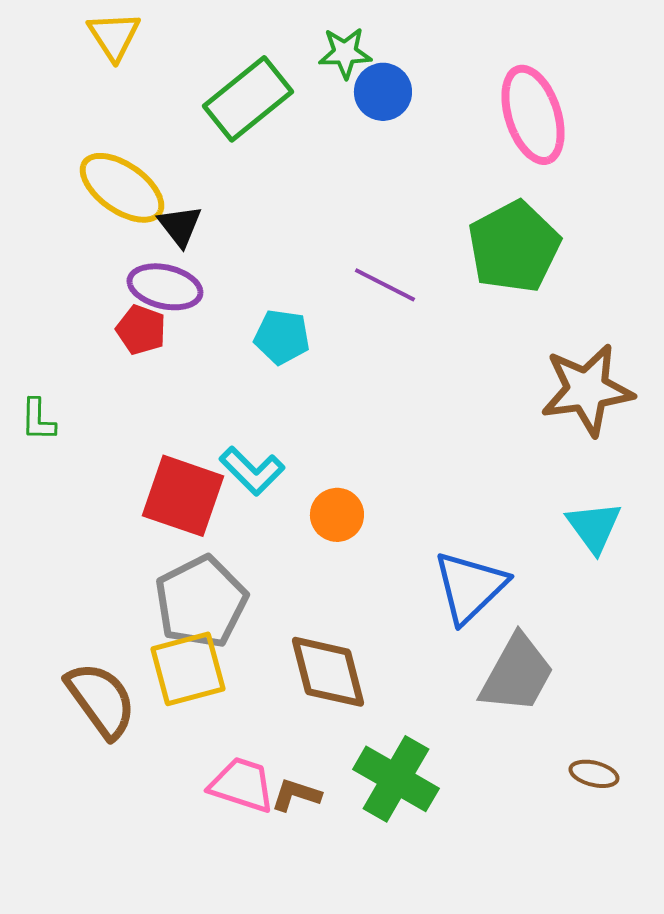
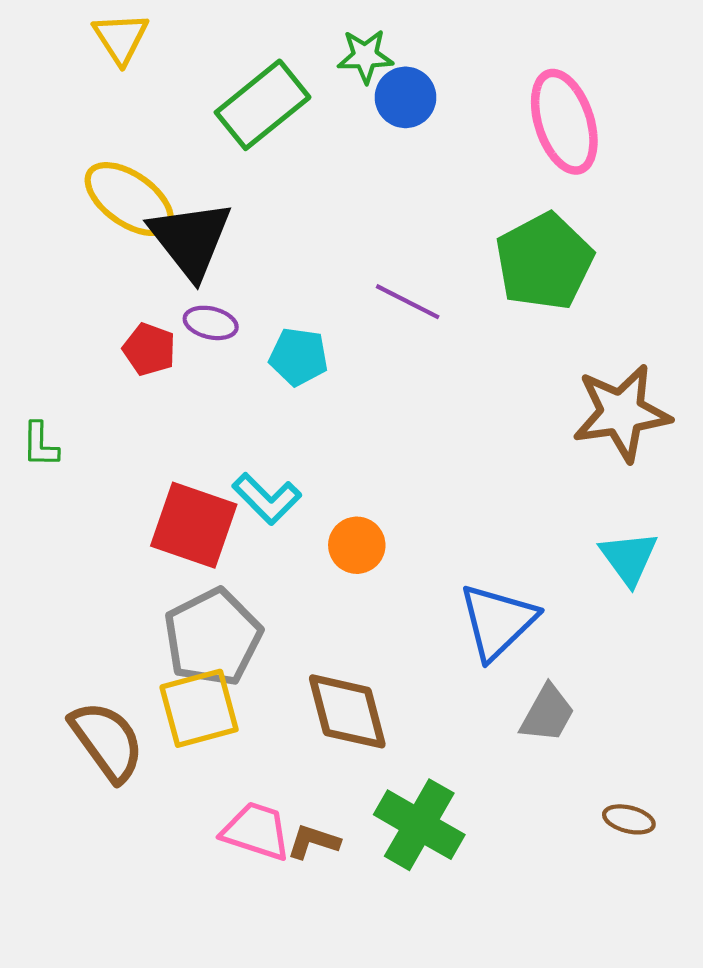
black triangle: (180, 226) -> (191, 239), size x1.8
purple ellipse: (165, 287) -> (211, 323), moved, size x0.7
gray trapezoid: (517, 674) -> (547, 714), size x0.7

